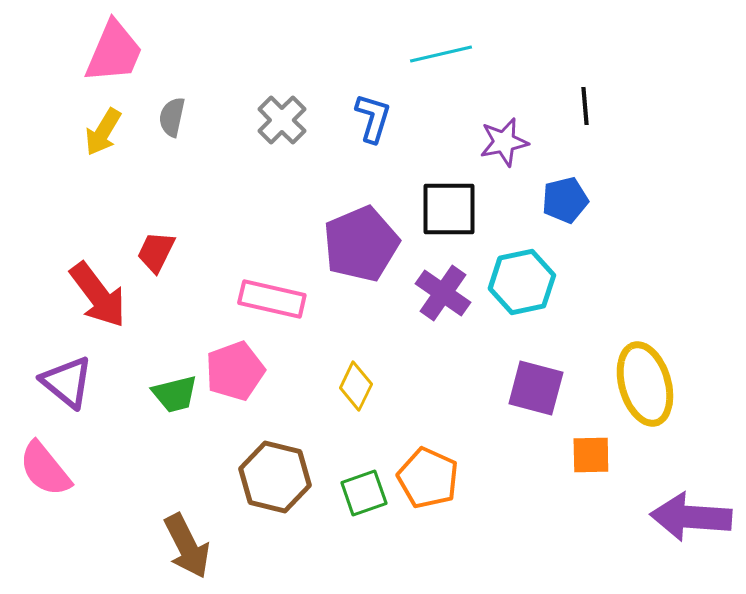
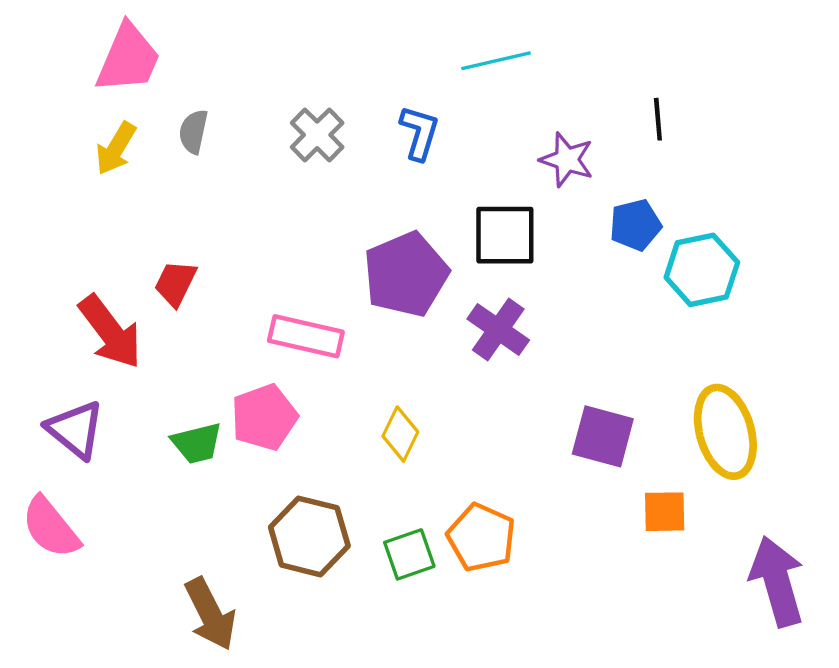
purple star: (504, 142) -> (567, 160), turned 30
cyan hexagon: (522, 282) -> (702, 270), moved
purple arrow: (691, 517) -> (777, 581), turned 70

